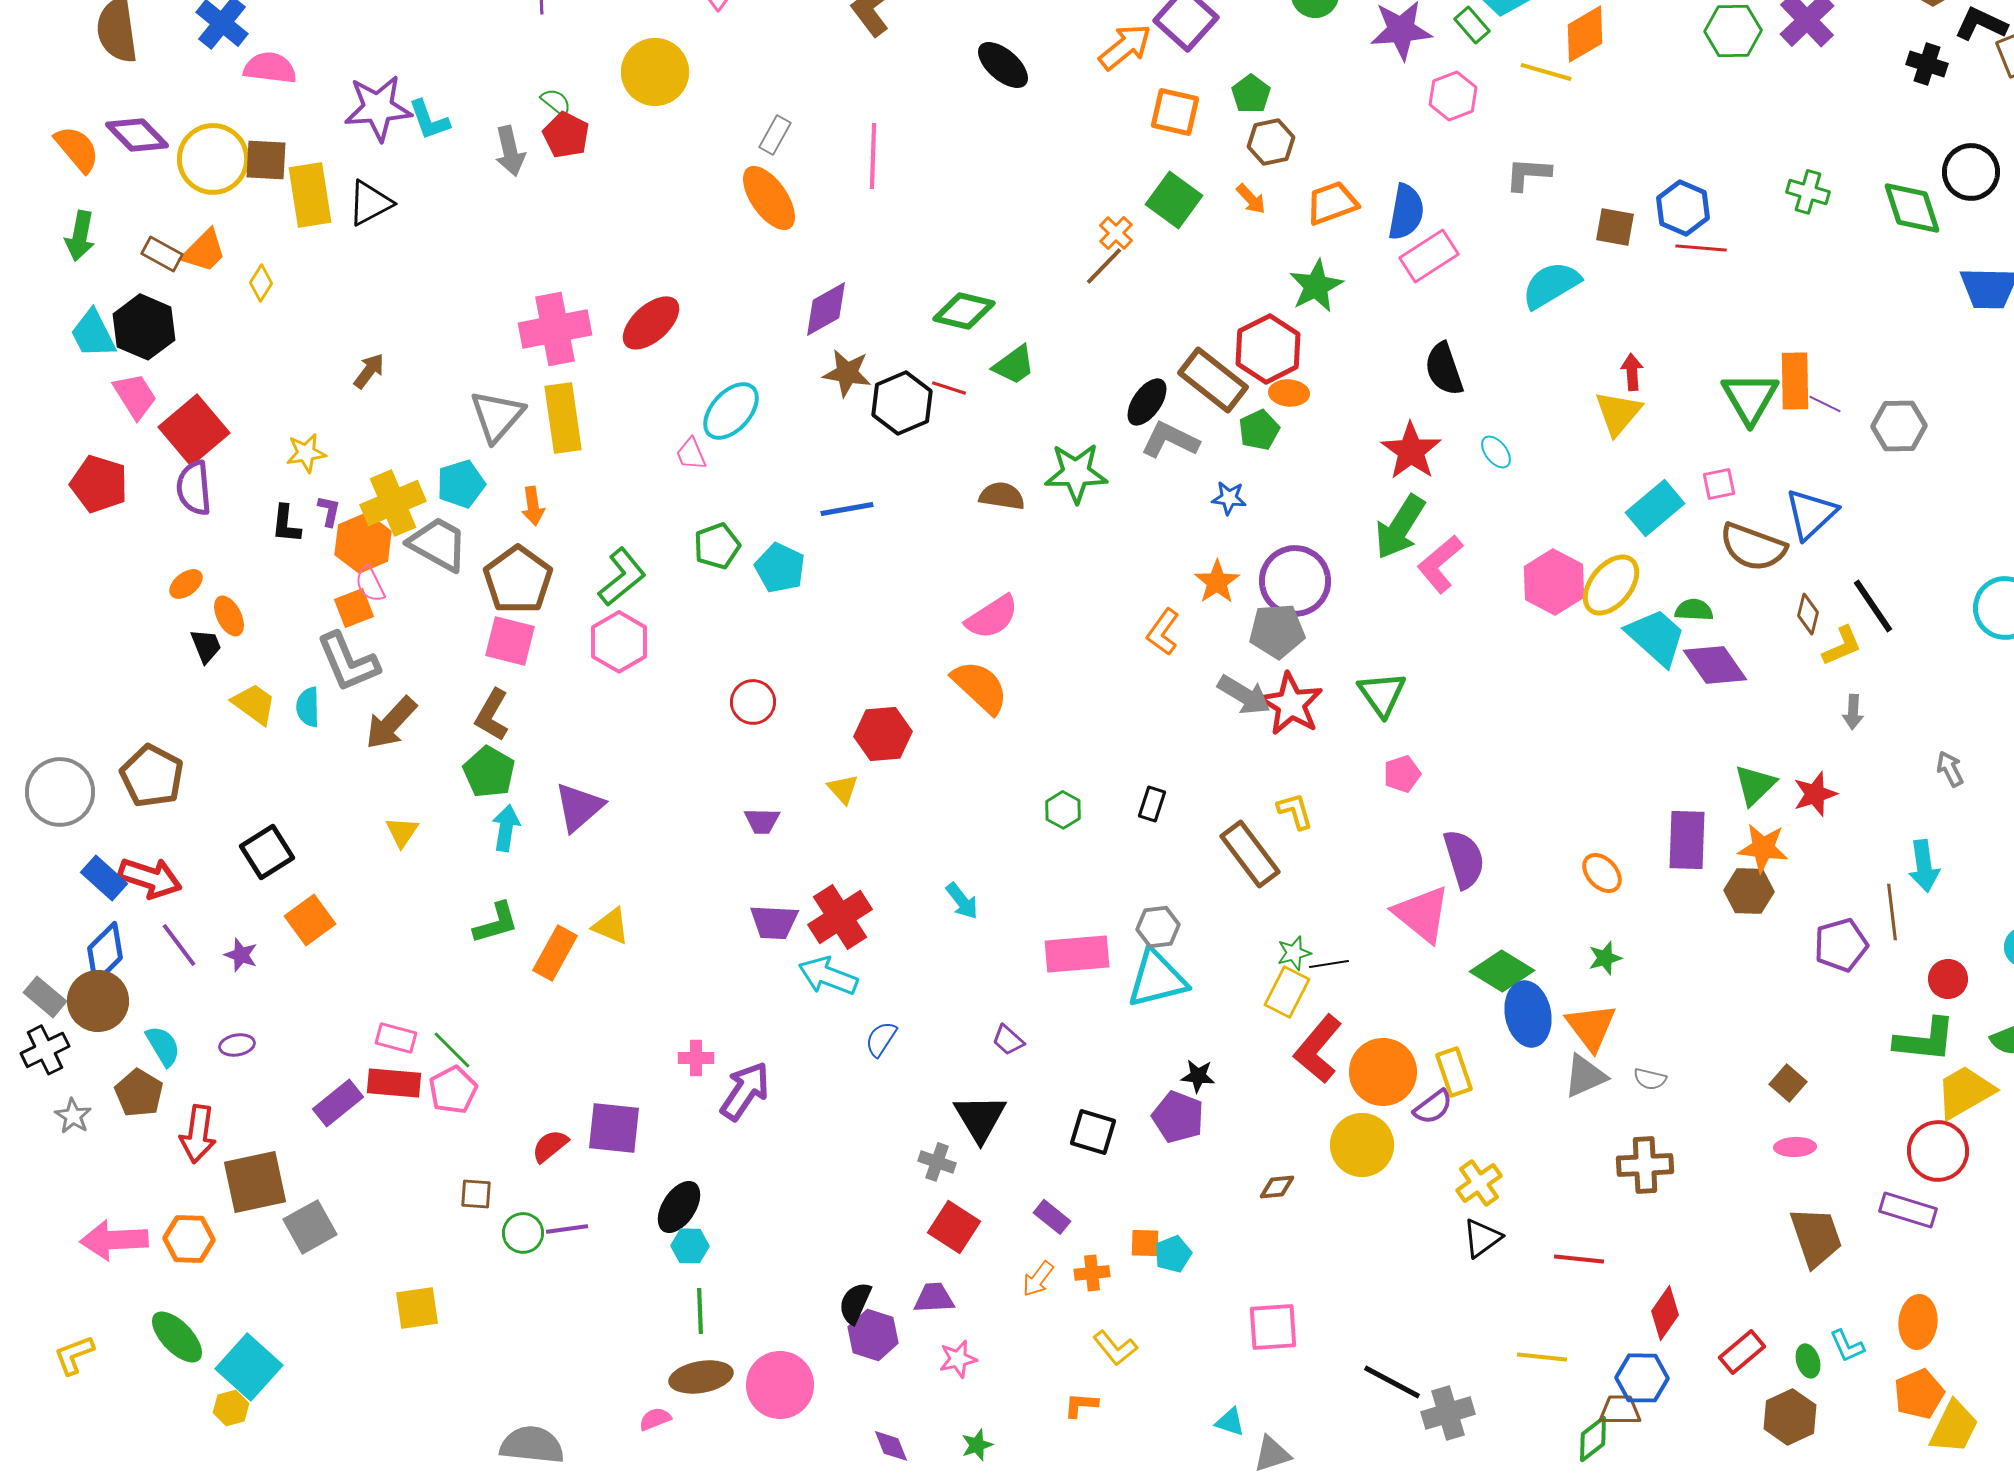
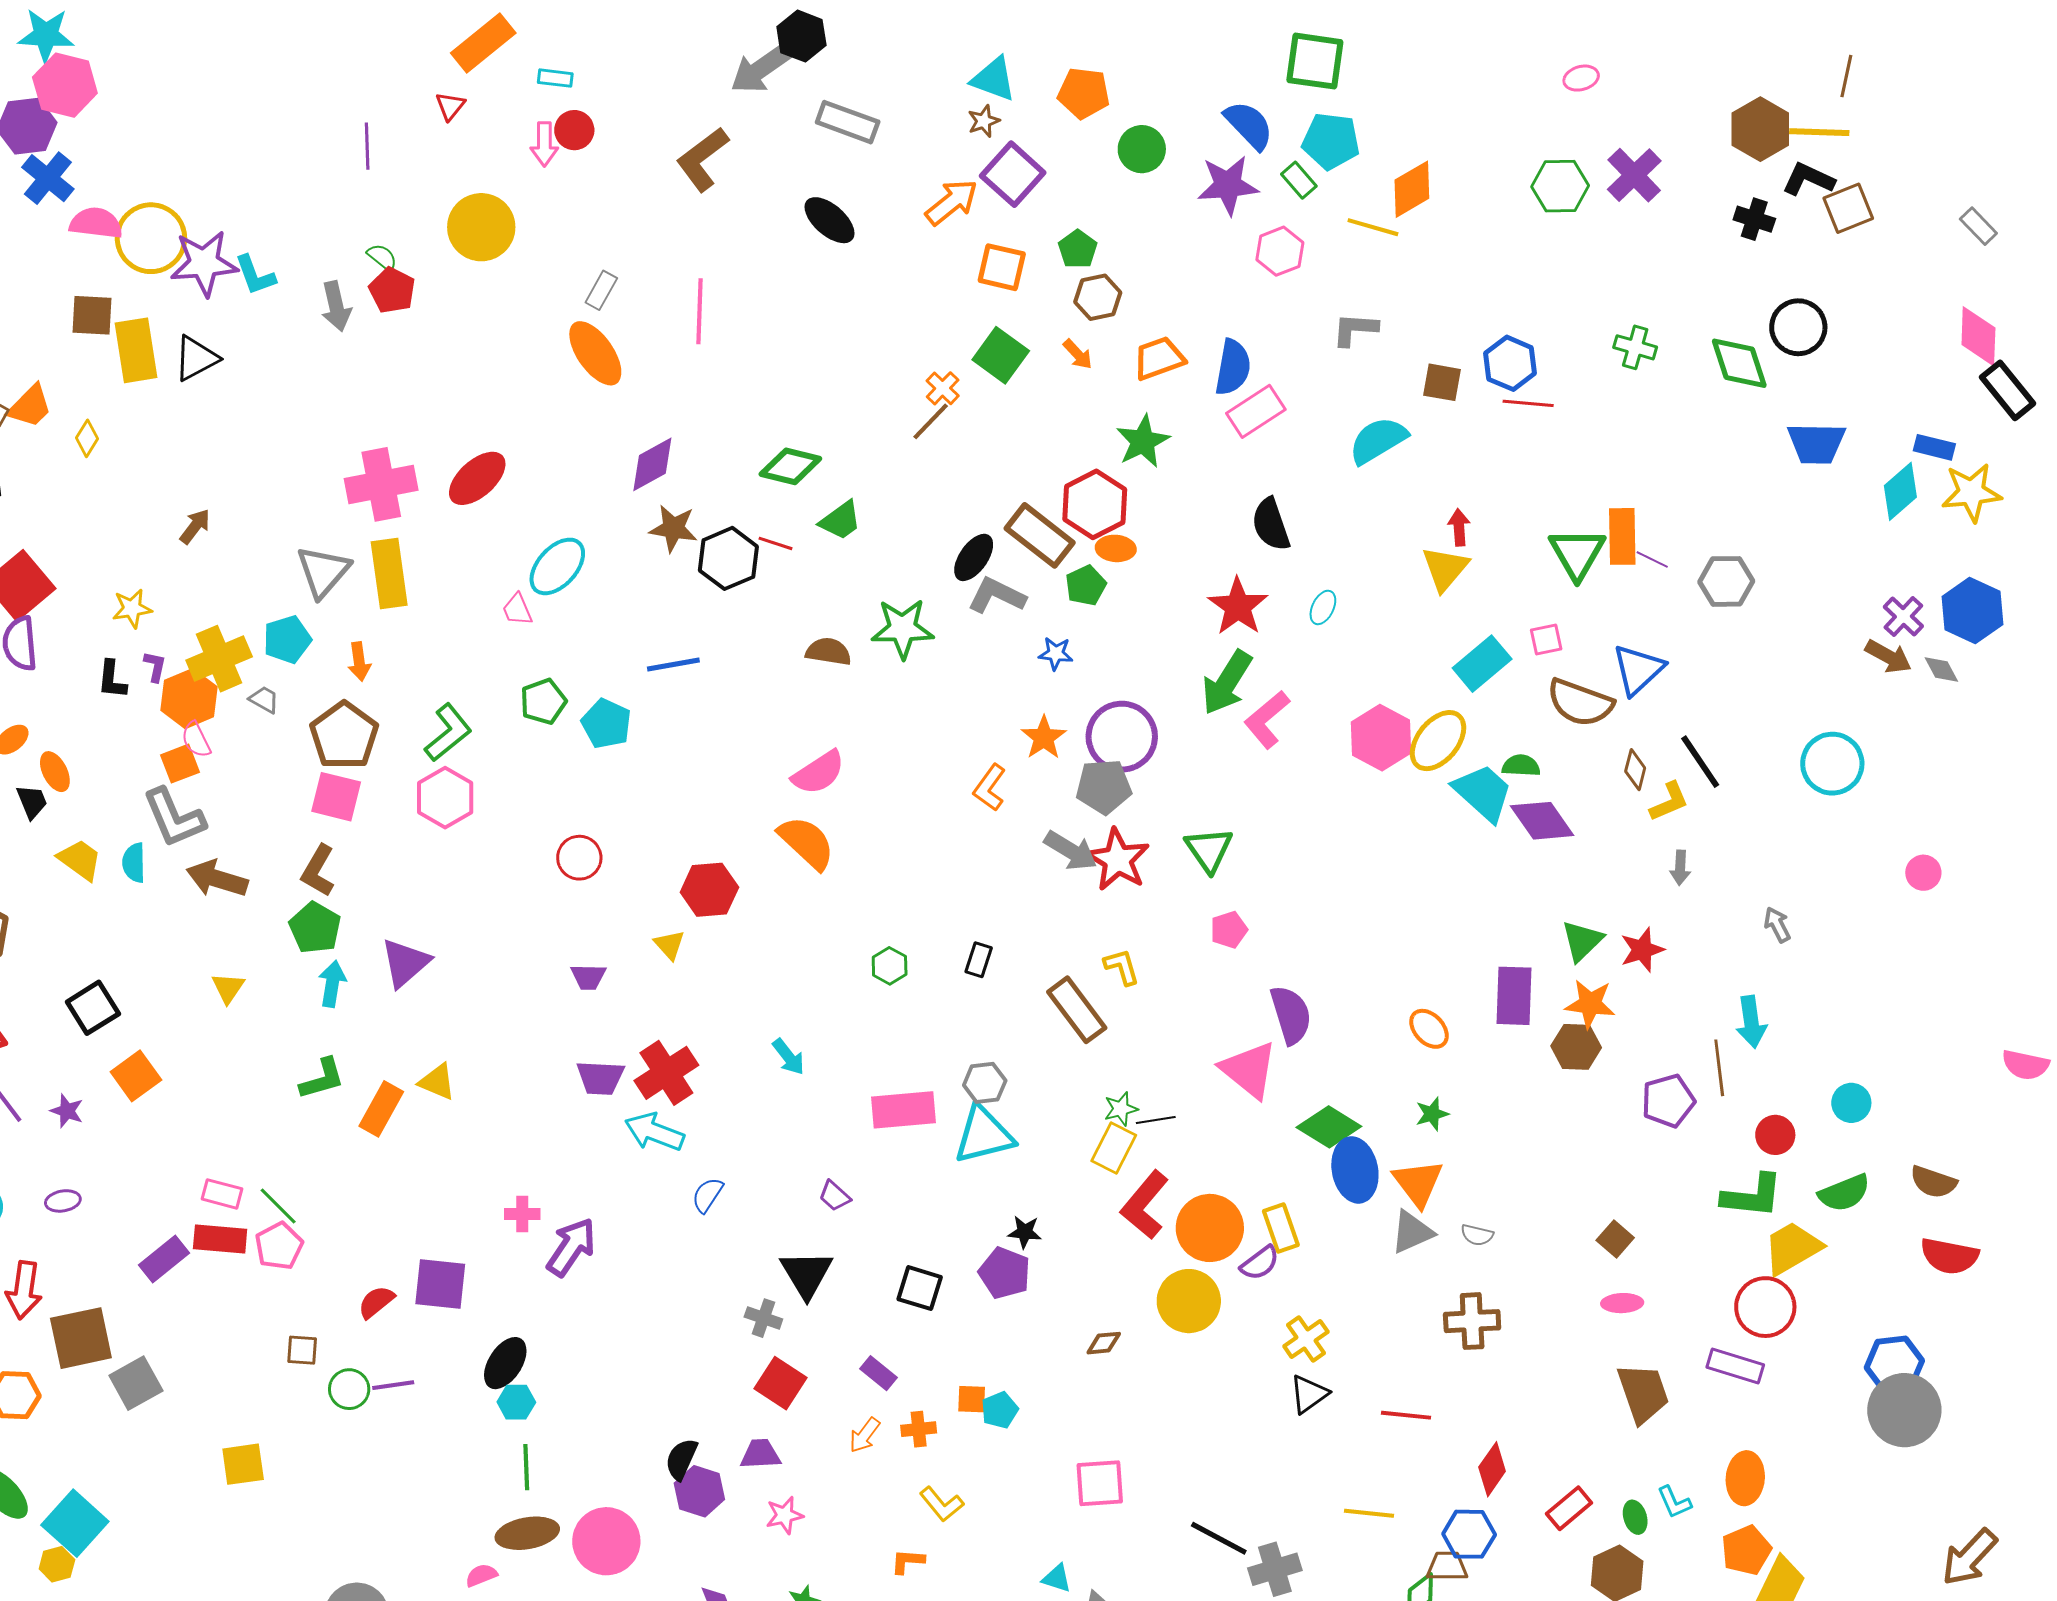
yellow circle: (213, 159) -> (151, 238), moved
cyan ellipse: (1496, 452) -> (1323, 607), turned 64
gray trapezoid: (438, 544) -> (264, 700), size x0.5
brown arrow: (391, 723) -> (217, 879), turned 64

